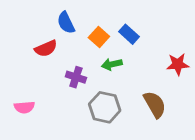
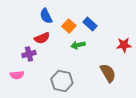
red semicircle: (46, 48) -> (42, 38), moved
purple cross: (76, 77) -> (29, 54), moved, turned -32
gray hexagon: (105, 107) -> (62, 81), moved

